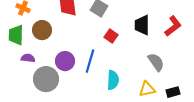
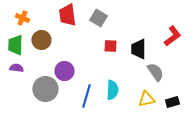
black trapezoid: (142, 25) -> (138, 49), moved
red square: (111, 36) -> (110, 46), turned -32
purple semicircle: (28, 58) -> (16, 68), moved
blue line: (90, 61) -> (86, 96), moved

